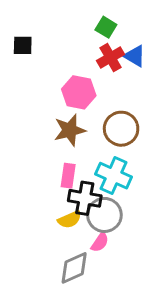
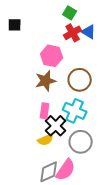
black cross: (85, 198) -> (56, 126), turned 35
gray circle: (104, 215) -> (81, 142), moved
pink semicircle: (100, 242) -> (66, 170), moved, size x1.6

